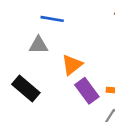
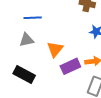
purple rectangle: (87, 91) -> (70, 66), turned -66

